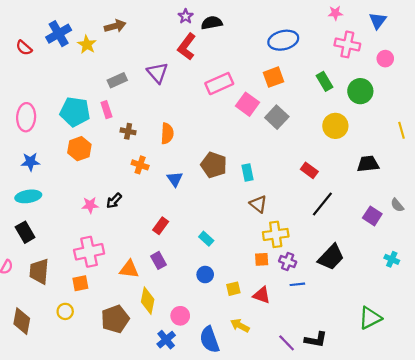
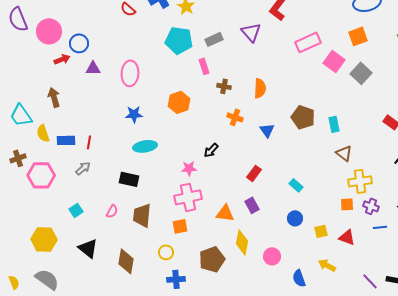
cyan pentagon: (75, 112) -> (179, 40), moved
cyan ellipse: (28, 196) -> (145, 146), moved
pink star: (90, 205) -> (189, 168), moved
black rectangle: (25, 232) -> (129, 179), turned -48
blue cross: (166, 340) -> (176, 279), moved, turned 36
blue semicircle: (209, 340) -> (299, 278), size x0.7

